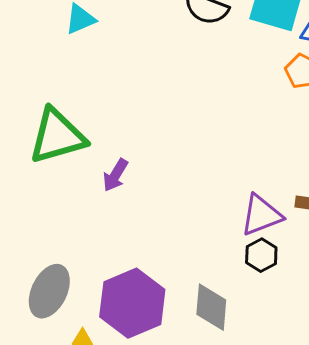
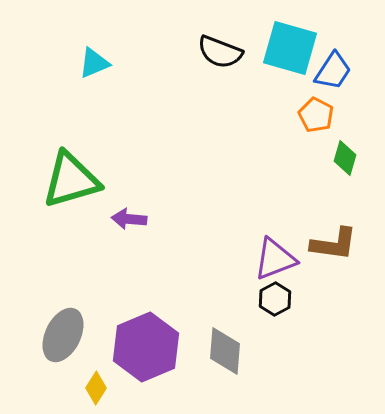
purple arrow: (115, 175) -> (129, 219), turned 64

